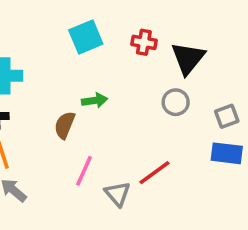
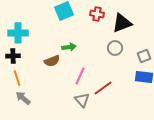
black triangle: (188, 58) -> (122, 23), turned 30
brown semicircle: (65, 125) -> (52, 61), turned -133
pink line: (84, 171) -> (80, 76), moved

